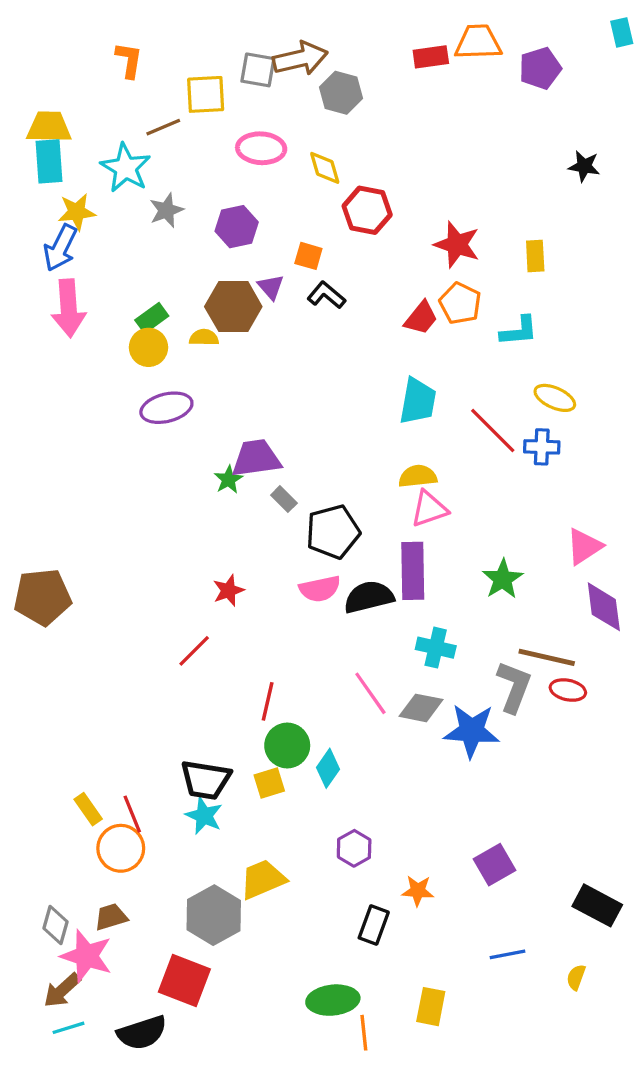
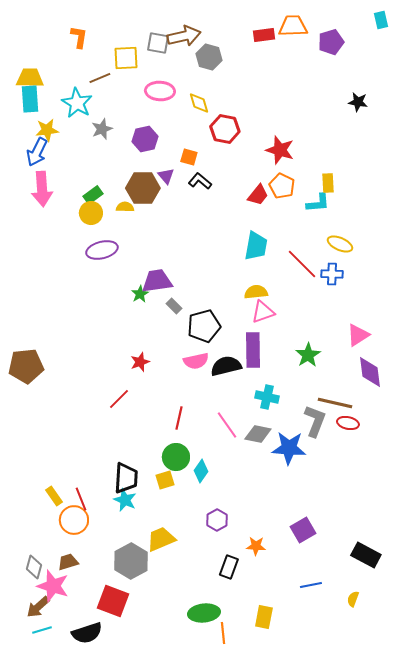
yellow rectangle: (535, 256) -> (328, 183), moved
red line: (268, 701) -> (179, 418), moved
black trapezoid: (206, 780) -> (126, 478), turned -96

